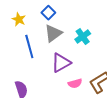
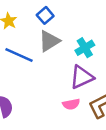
blue line: (29, 46) -> (19, 55), turned -55
purple triangle: (61, 63) -> (82, 77), moved

